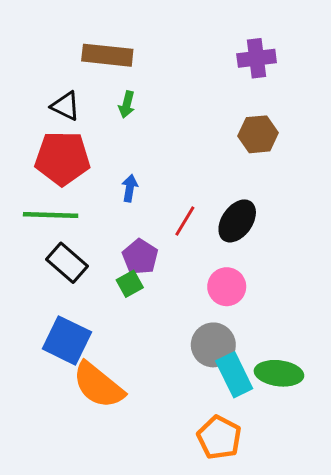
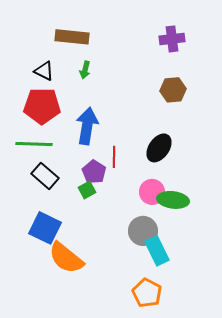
blue arrow: (130, 188) -> (87, 126), size x2.0
red line: (185, 221) -> (114, 157), moved, turned -30
green ellipse: (279, 373) -> (173, 200), moved

